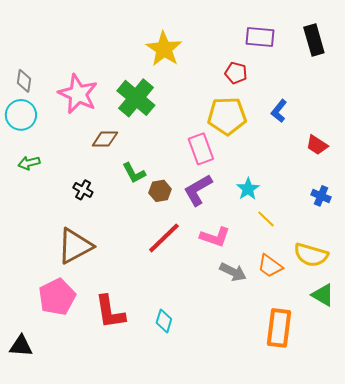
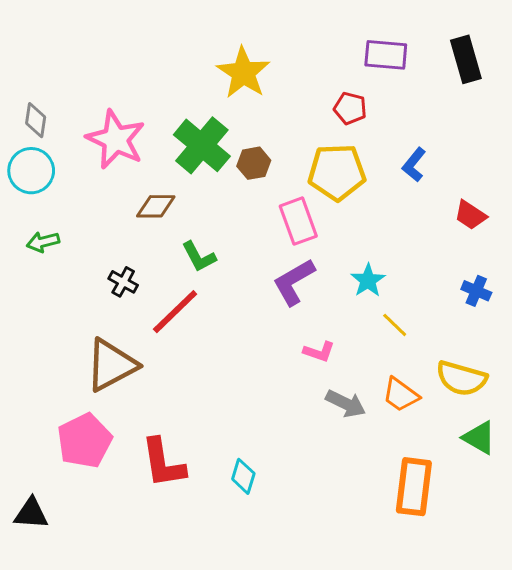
brown hexagon: (160, 191) -> (254, 163), moved
pink L-shape: (215, 237) -> (319, 352), size x0.7
red line: (164, 238) -> (175, 312), moved

